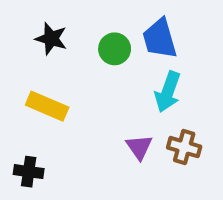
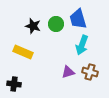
black star: (51, 39) -> (33, 26), moved
purple triangle: (139, 147) -> (68, 72), turned 48

